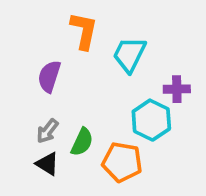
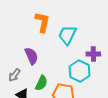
purple semicircle: (49, 76) -> (31, 56), moved, turned 138
gray arrow: (47, 131) -> (14, 75), moved

